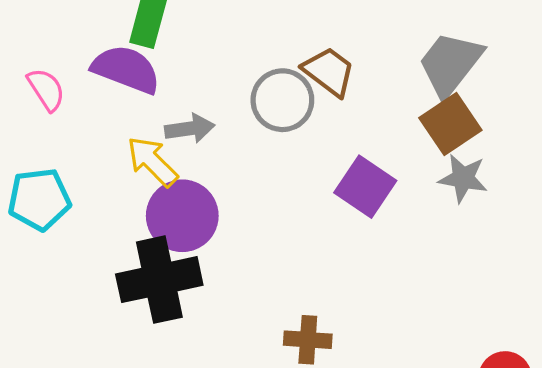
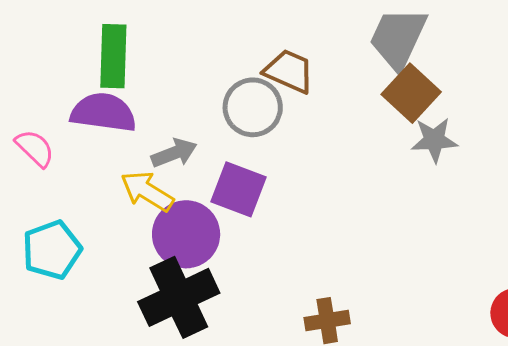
purple square: (365, 187) -> (238, 189), moved

